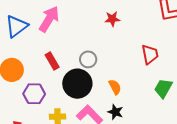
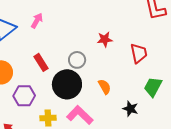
pink arrow: (49, 19) -> (37, 21), size x0.6
red star: (112, 19) -> (105, 39), moved
black star: (115, 112) -> (130, 109), moved

